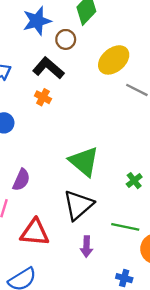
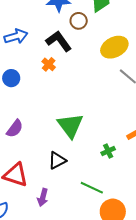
black triangle: (78, 205) -> (57, 160), size x0.7
purple arrow: (86, 247) -> (43, 197), moved

